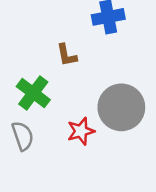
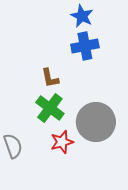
green cross: (33, 93) -> (50, 108), moved

